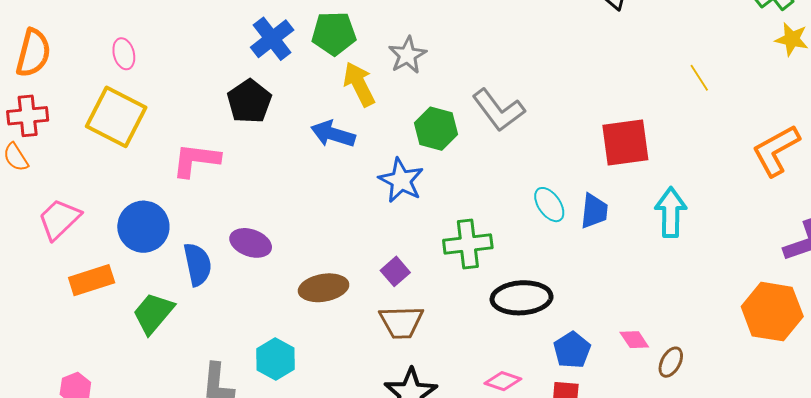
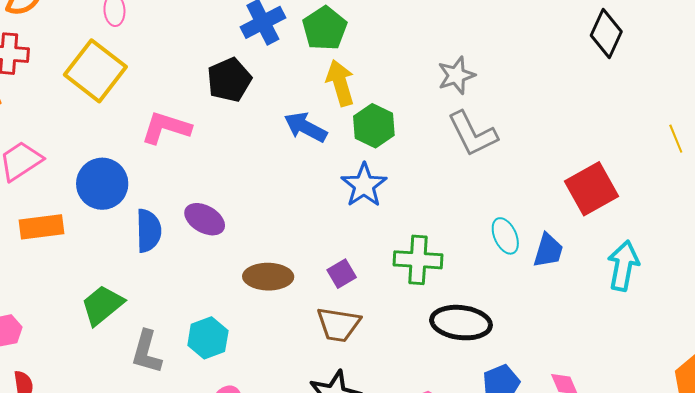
green pentagon: (334, 33) -> (325, 28), turned 30
gray star: (407, 55) -> (456, 75), moved
green hexagon: (436, 129) -> (374, 126), moved
red square: (625, 143) -> (591, 189), turned -32
green trapezoid: (153, 313) -> (102, 305), moved

